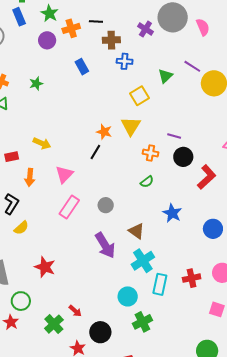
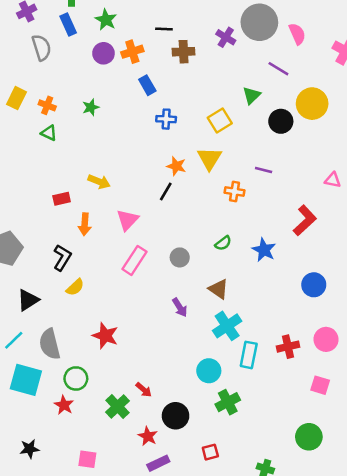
orange cross: (71, 28) -> (132, 52), moved
blue cross: (125, 61) -> (166, 119), moved
purple line: (192, 66) -> (278, 69), moved
black circle: (183, 157) -> (281, 121), moved
green semicircle: (147, 182) -> (223, 243), moved
blue star: (172, 213) -> (264, 250), moved
purple arrow: (105, 245) -> (180, 307), size x0.6

